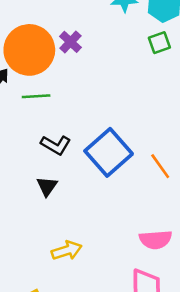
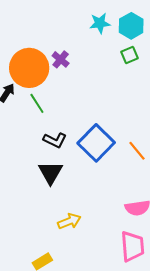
green line: (36, 96) -> (37, 103), turned 65
black triangle: (47, 186) -> (50, 173), size x1.5

